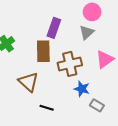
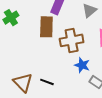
brown triangle: (29, 82) -> (23, 82), moved

